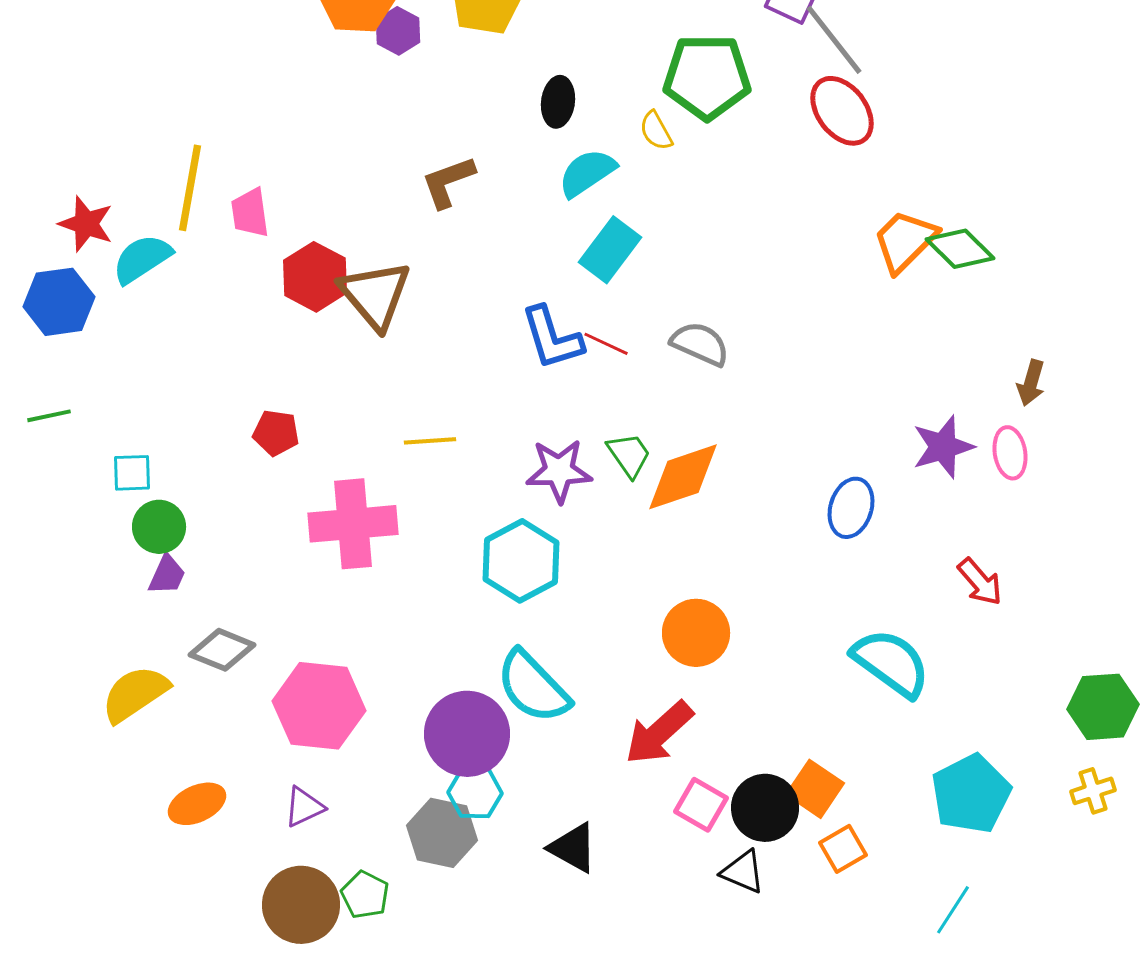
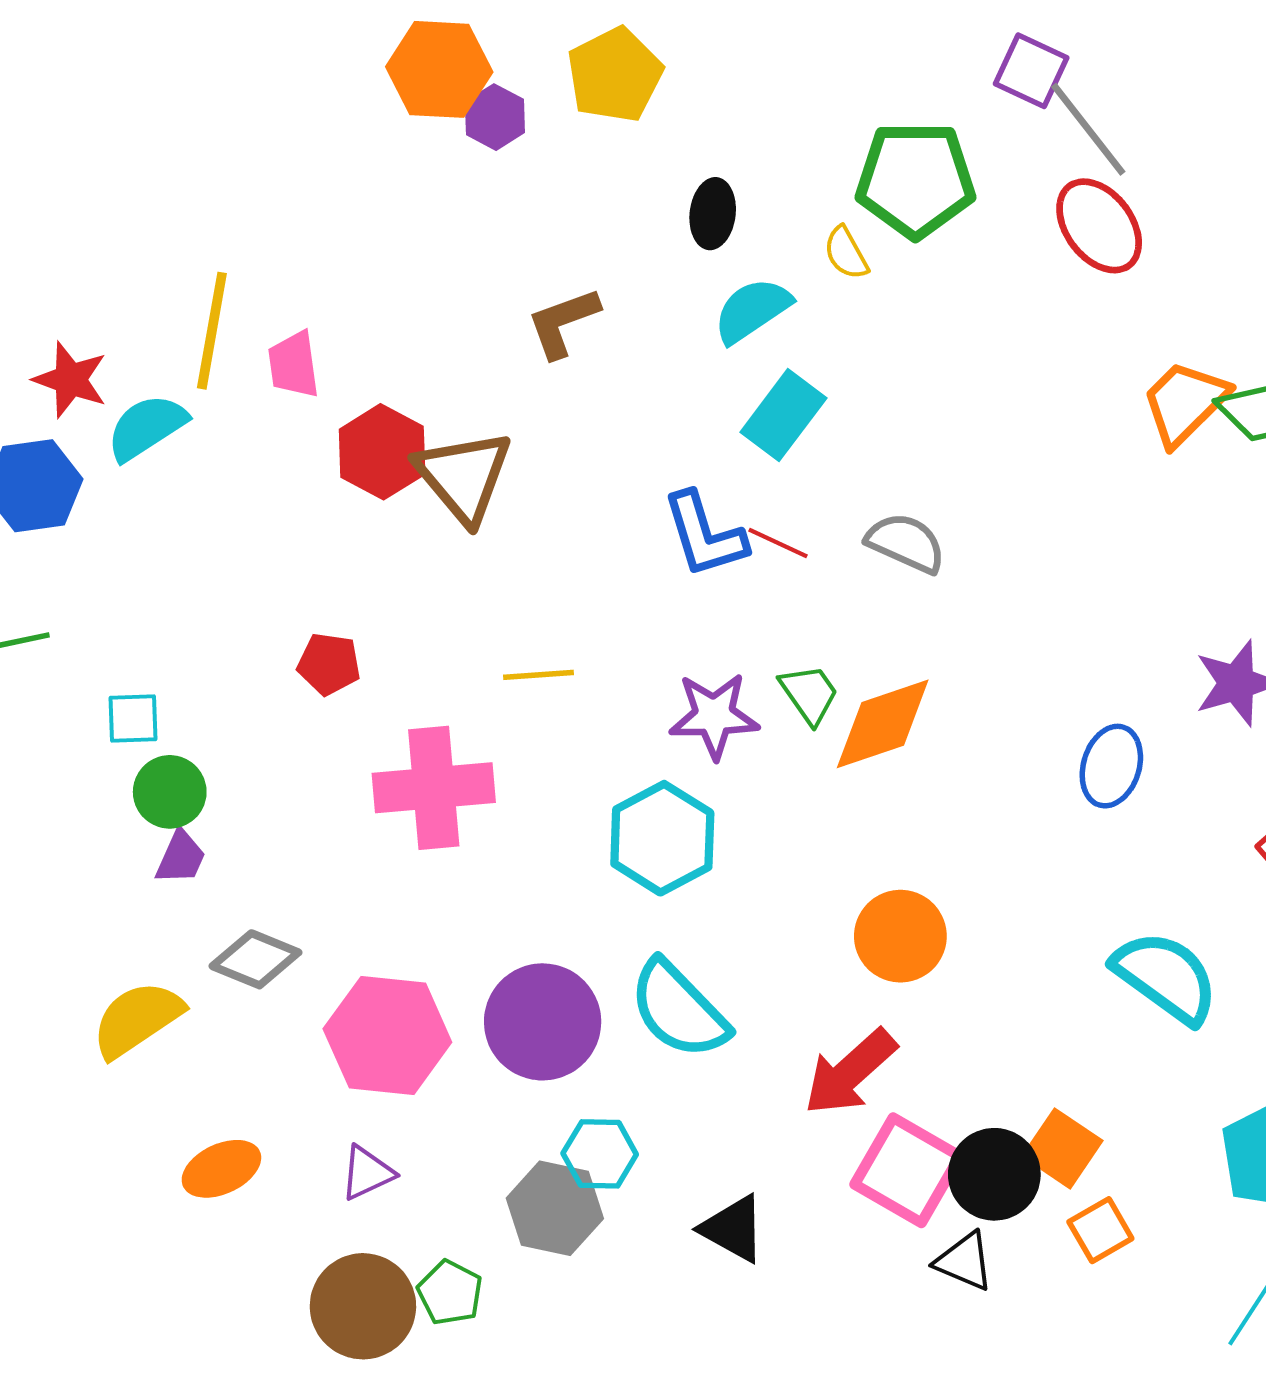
purple circle: (467, 734) -> (543, 1022), moved
pink square: (701, 805) -> (907, 1170), size x1.5

